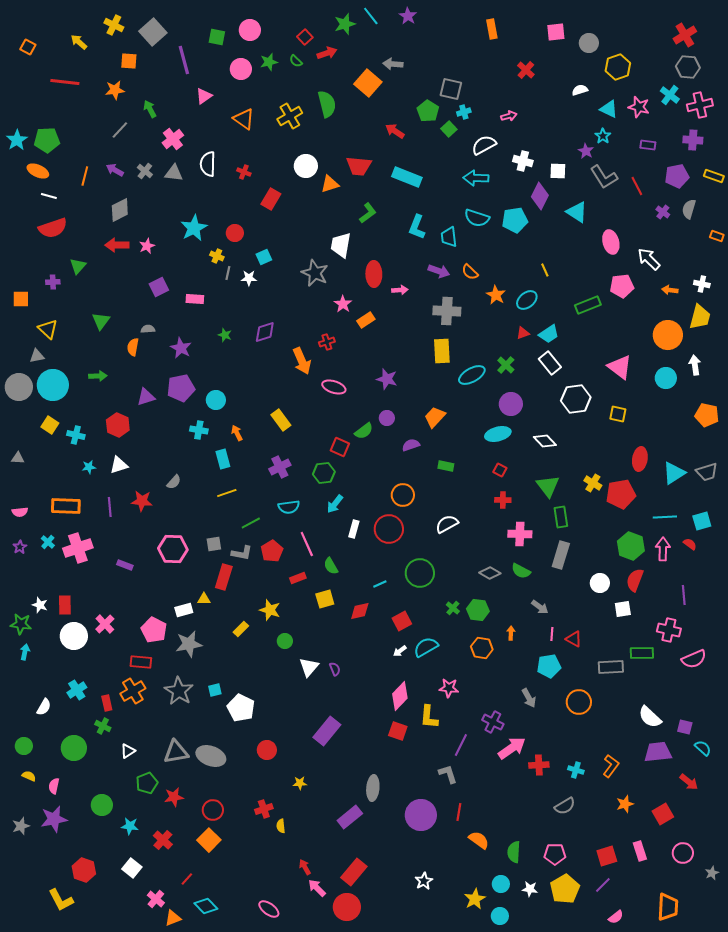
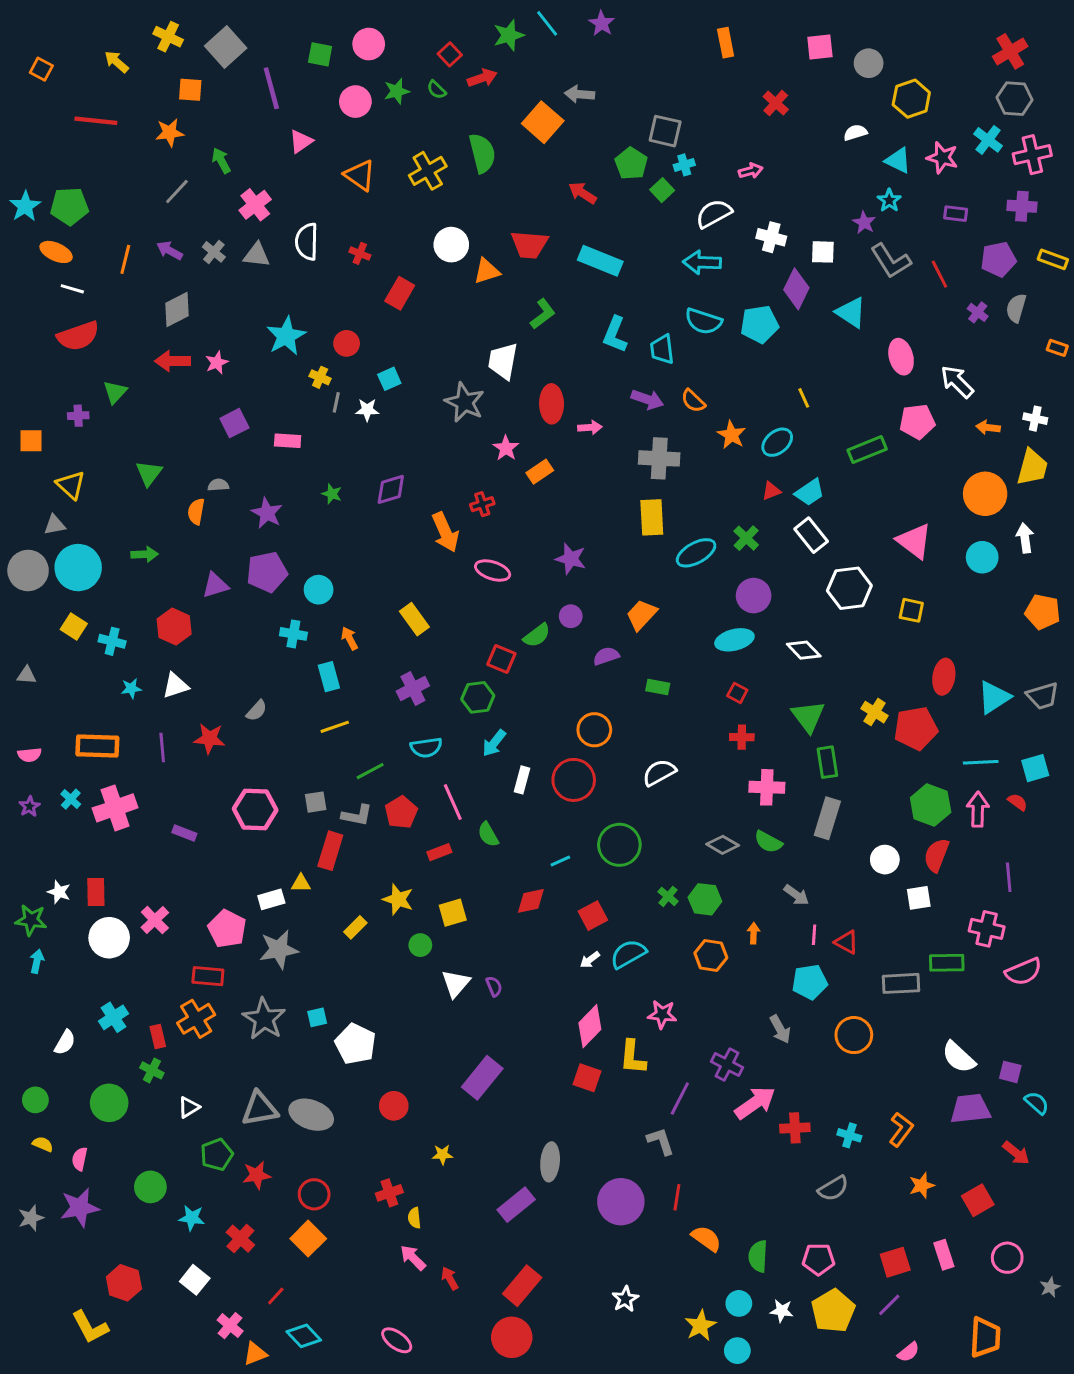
yellow square: (325, 599) -> (453, 913), moved
pink arrow: (317, 888) -> (413, 1258), moved

